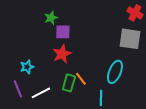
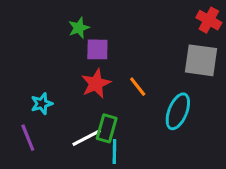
orange line: (81, 79) -> (138, 87), moved
white line: (41, 93) -> (87, 138), moved
cyan line: (101, 98) -> (114, 152), moved

